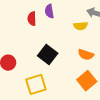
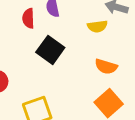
black square: (48, 55) -> (50, 50), moved

